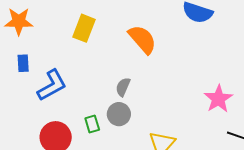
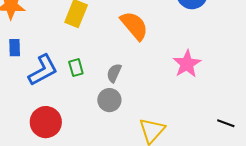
pink star: (218, 99) -> (187, 64), moved
green rectangle: (92, 124) -> (76, 68), moved

